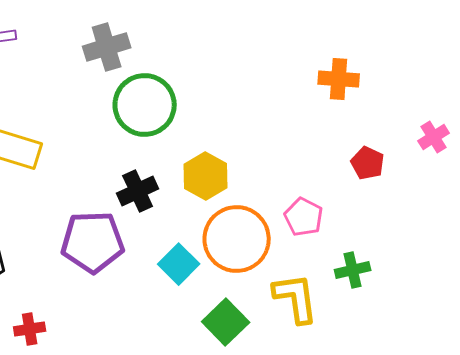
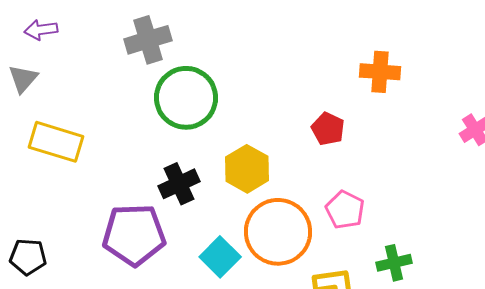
red pentagon: (368, 163) -> (328, 129), moved

